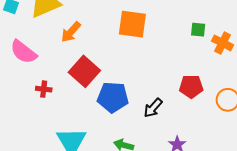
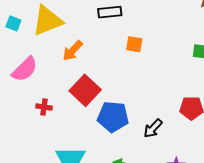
orange square: (132, 24) -> (134, 44), size x0.6
pink semicircle: (23, 52) -> (25, 69), turned -84

